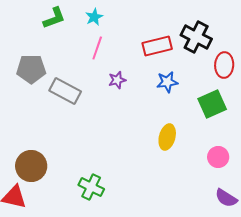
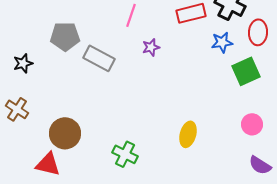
blue star: (167, 82) -> (222, 42), moved
yellow ellipse: (167, 137) -> (188, 134), moved

